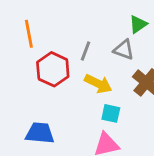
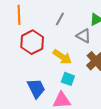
gray line: (85, 51) -> (60, 19), moved
blue trapezoid: (40, 133) -> (36, 88), moved, turned 50

